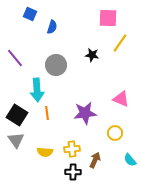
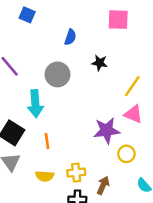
blue semicircle: (52, 27) -> (70, 37), moved
yellow line: (120, 43) -> (132, 86), moved
orange line: (47, 113) -> (47, 141), moved
purple star: (85, 113) -> (107, 131), moved

